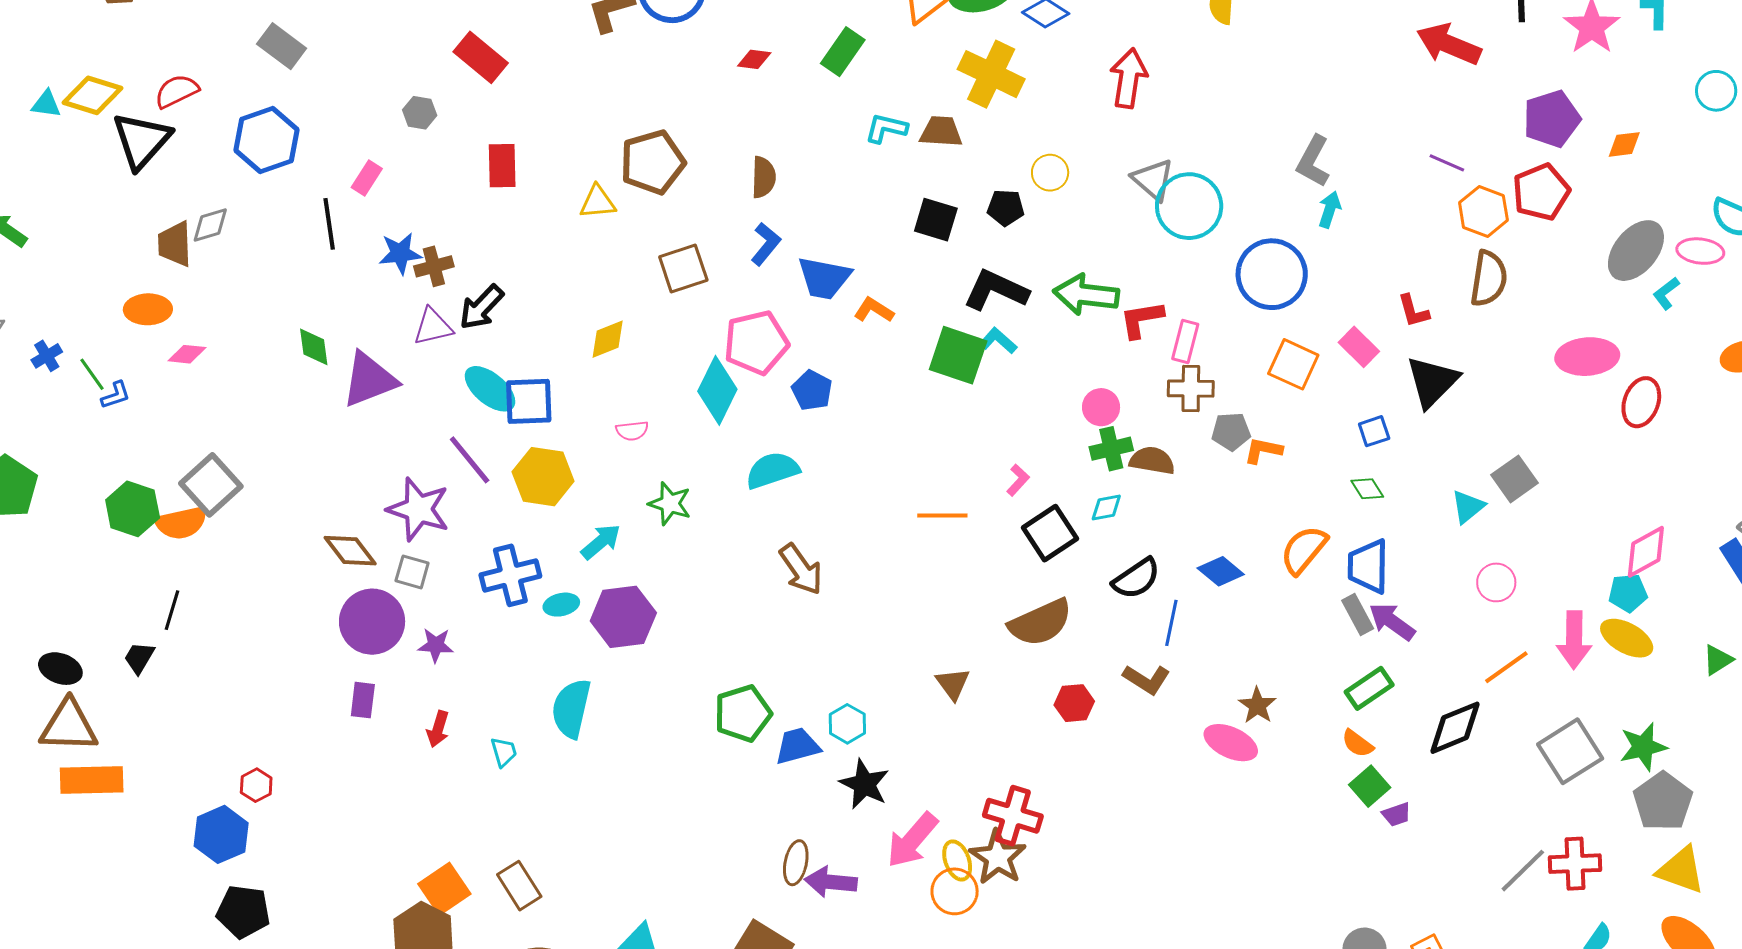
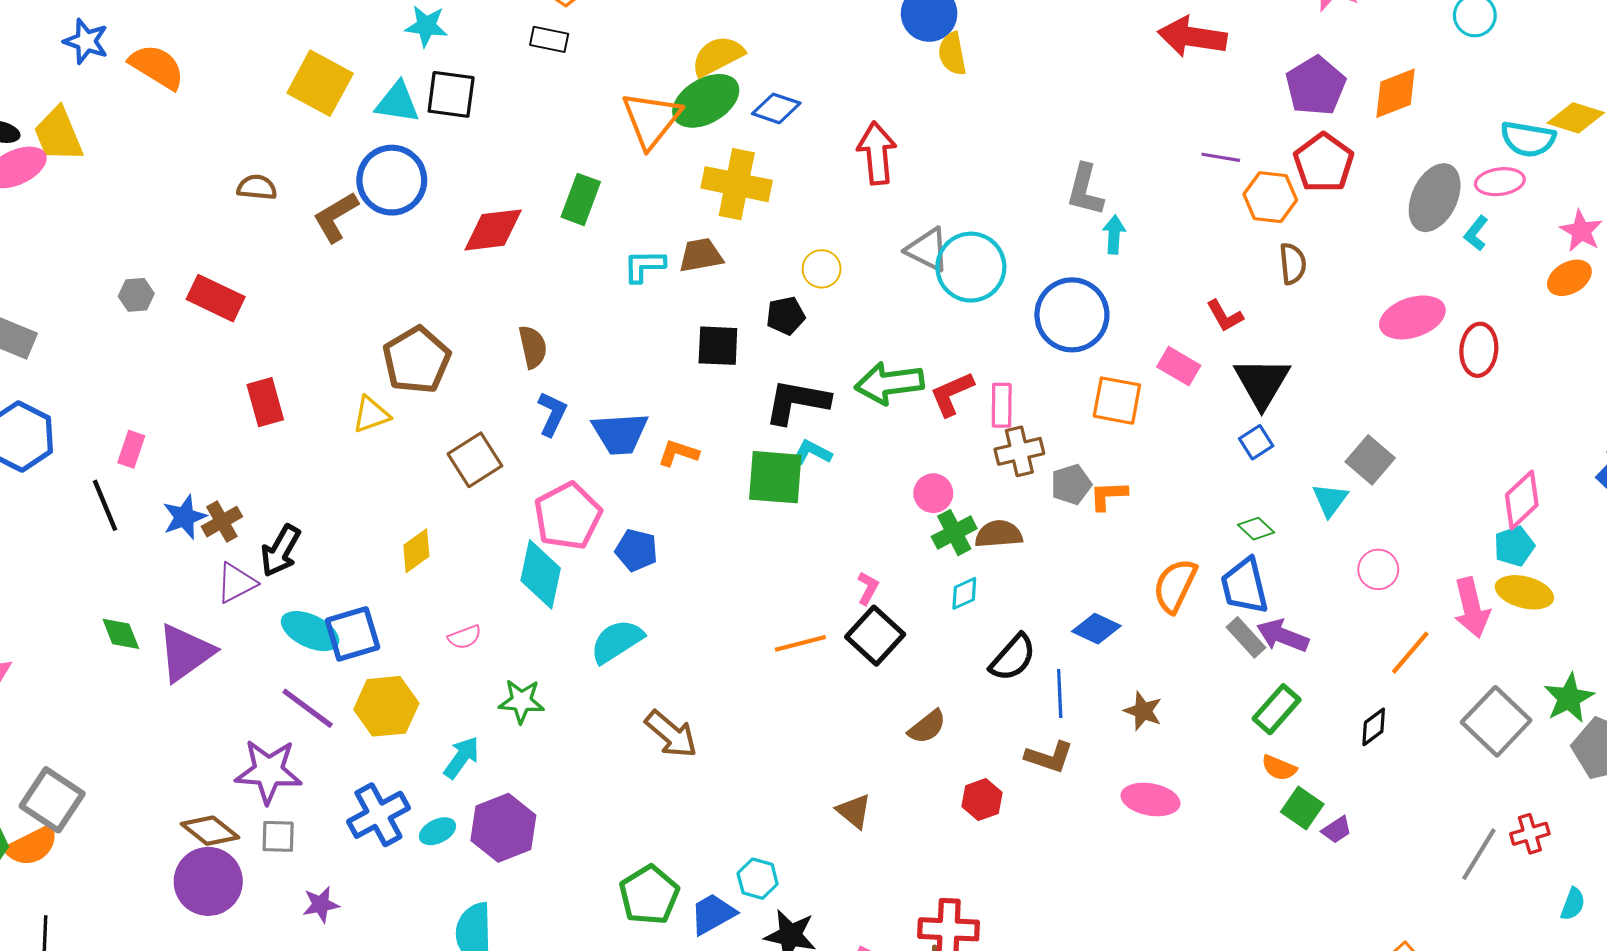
red diamond: (754, 59) -> (493, 230), size x1.8
gray hexagon: (420, 113) -> (136, 295), moved
orange diamond: (1624, 144) -> (1396, 93), size x1.5
brown semicircle: (1489, 279) -> (1293, 264), size x0.7
blue square: (1374, 431) -> (1256, 442), moved
green diamond: (1367, 489) -> (1256, 529), moved
black square: (1050, 533) -> (875, 636), moved
purple circle: (372, 622) -> (208, 881), moved
brown semicircle: (1040, 623) -> (927, 727), size x0.6
brown star: (1257, 705) -> (1143, 711), moved
black diamond: (1455, 728) -> (1374, 727), size x0.6
red cross: (1575, 864) -> (1530, 834), size x0.7

